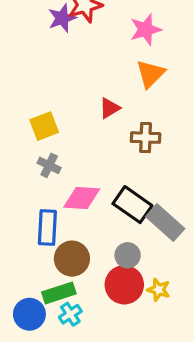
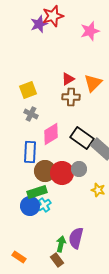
orange triangle: (150, 74) -> (93, 83), moved
brown cross: (146, 138) -> (71, 97), moved
pink diamond: (82, 198) -> (51, 134), turned -35
red circle: (124, 285) -> (62, 173), moved
blue circle: (29, 314) -> (30, 206), moved

